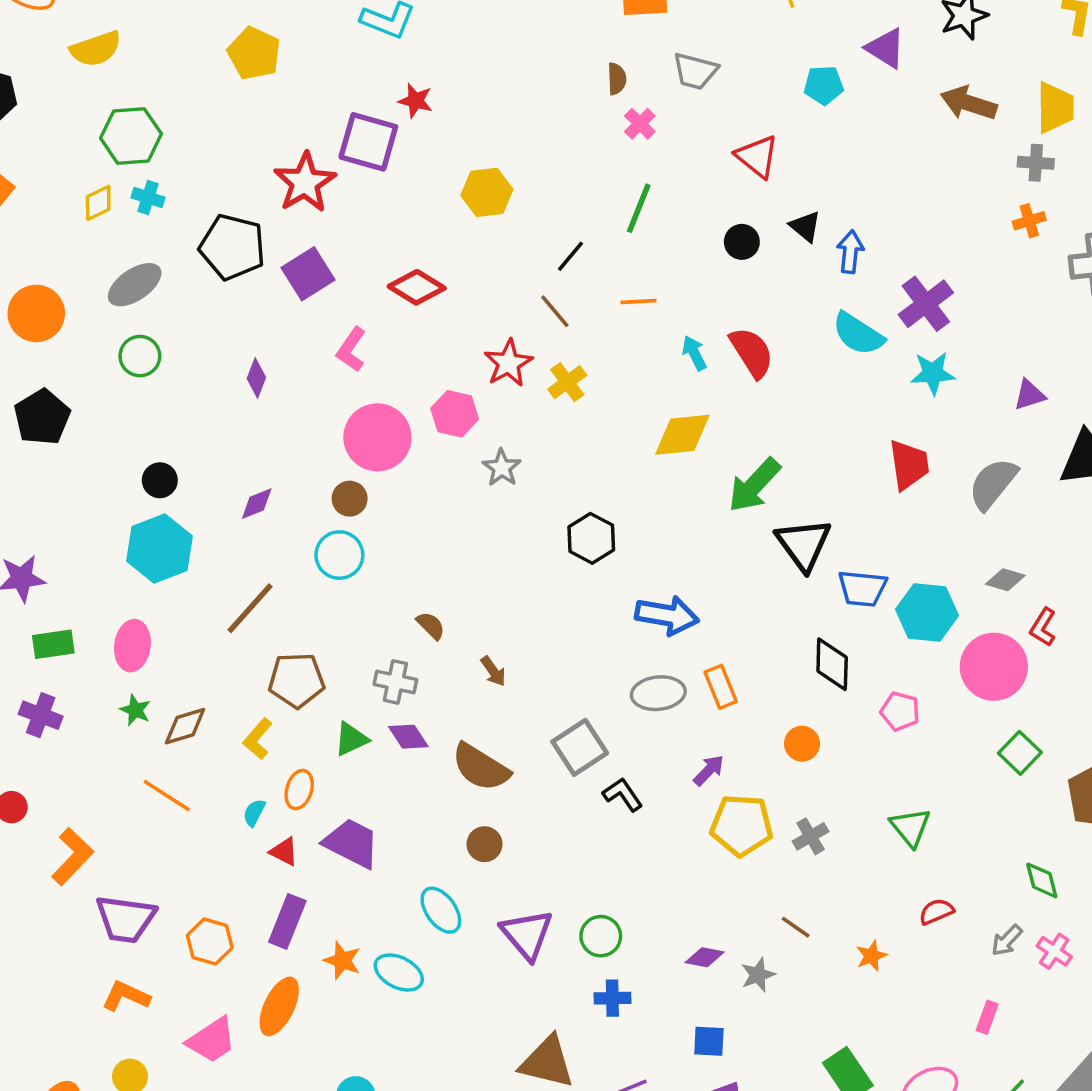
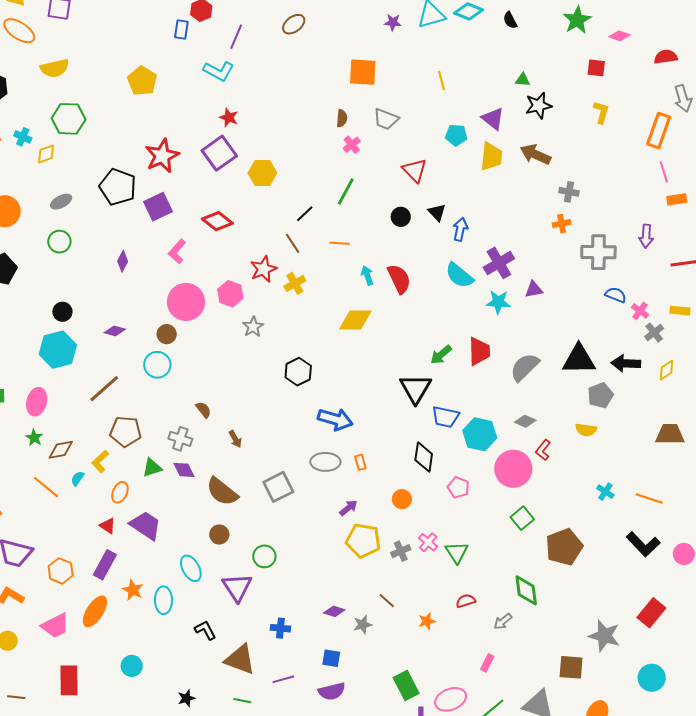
yellow trapezoid: (1055, 108) -> (491, 157), moved
purple square: (368, 142) -> (219, 153), moved, turned 32
cyan cross: (148, 198) -> (23, 137), moved
gray ellipse: (135, 285) -> (61, 202), size x0.7
purple triangle: (1029, 395) -> (534, 289), moved
green arrow: (754, 485) -> (441, 355), moved, size x0.7
purple diamond: (257, 504) -> (115, 331), turned 30
orange rectangle: (721, 687) -> (360, 462), size x0.7
black L-shape: (623, 795) -> (205, 630), moved
cyan semicircle: (254, 813) -> (78, 479), moved
green diamond: (1042, 880) -> (526, 590), size x1.4
green circle: (601, 936) -> (264, 556), moved
pink cross: (1054, 951) -> (428, 542), moved
cyan ellipse: (399, 973) -> (163, 600), turned 56

